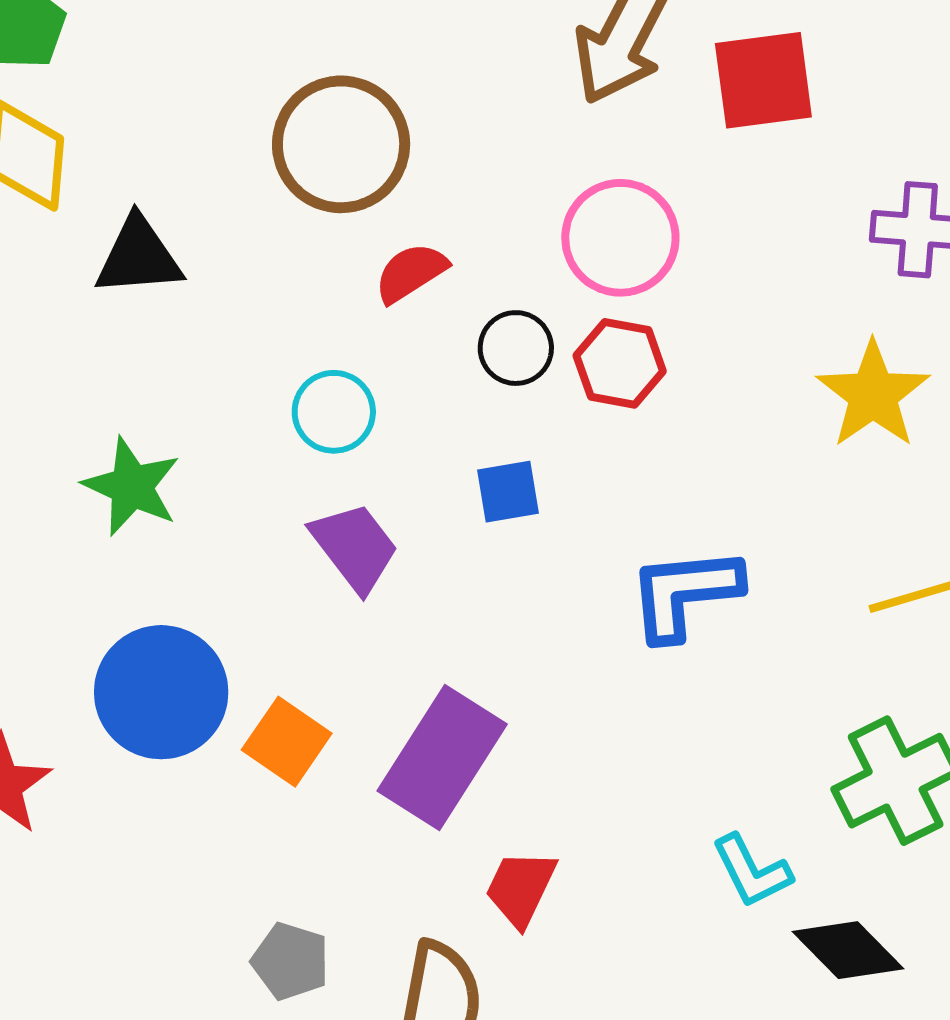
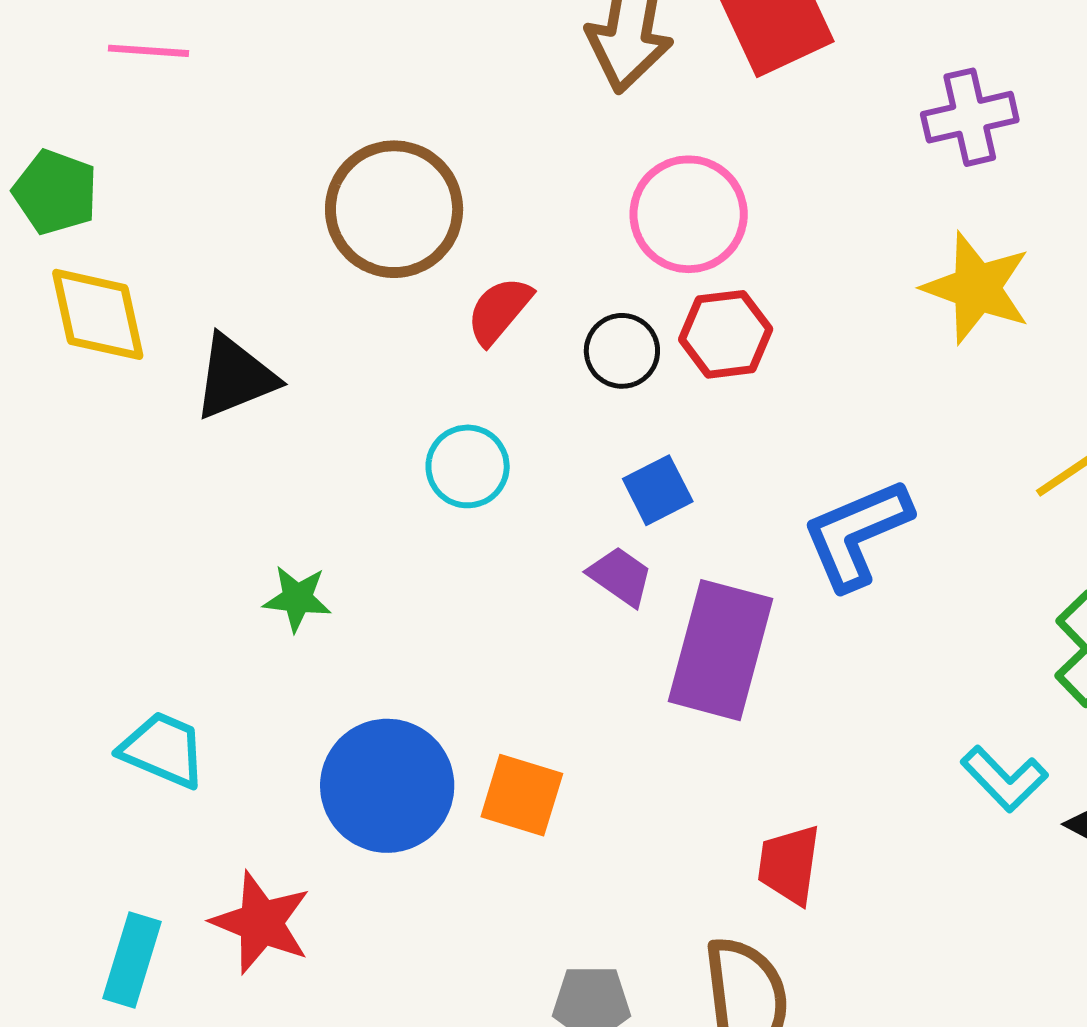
green star: (132, 487) -> (297, 598), size x0.7
purple trapezoid: (355, 547) -> (620, 576), moved, size x0.7
purple rectangle: (442, 757) -> (721, 650), moved

